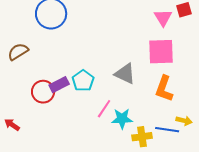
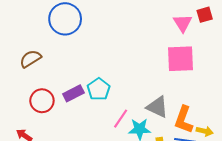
gray triangle: (125, 74) -> (157, 107), moved
orange L-shape: (164, 89) -> (184, 120), moved
red circle: (43, 92) -> (42, 101), moved

